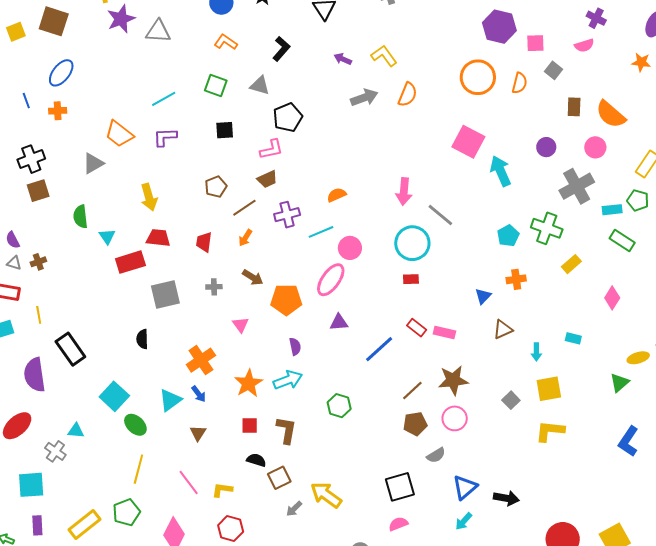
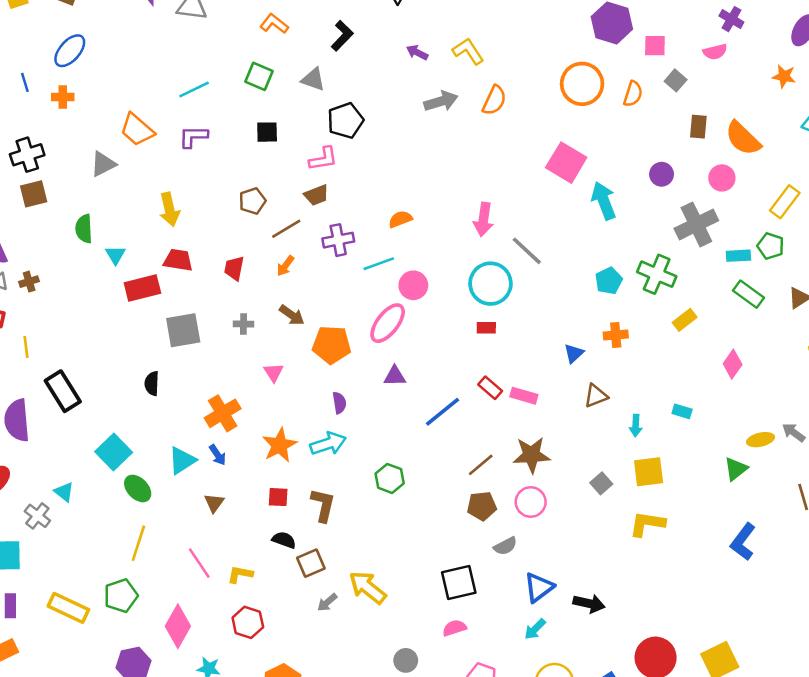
cyan triangle: (76, 431) -> (64, 492), turned 30
yellow rectangle: (85, 525) -> (68, 608), turned 60

